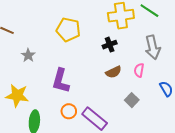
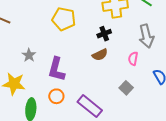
gray star: (28, 55) -> (29, 55), moved
brown semicircle: (114, 72) -> (100, 55), moved
orange circle: (69, 111) -> (56, 96), moved

